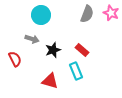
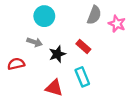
pink star: (111, 13) -> (117, 24), moved
red rectangle: (82, 50) -> (83, 46), moved
red semicircle: (15, 59) -> (16, 64), turned -77

